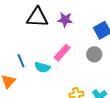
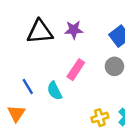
cyan semicircle: (42, 67) -> (54, 91), turned 56

